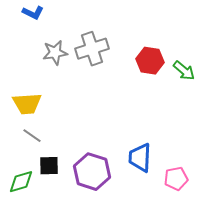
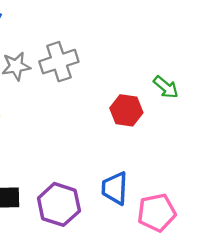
red hexagon: (150, 61) -> (126, 110), moved
pink pentagon: (176, 179) -> (157, 213), size x1.4

